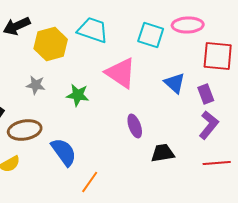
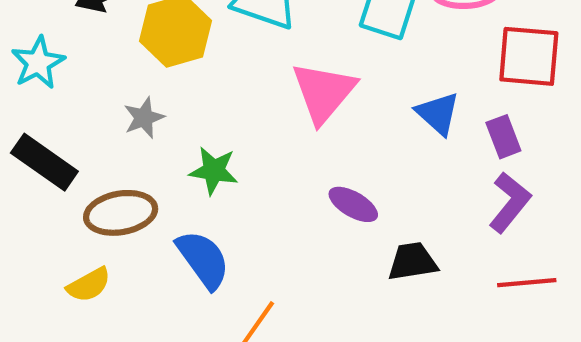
pink triangle: (121, 73) -> (324, 92), turned 36
gray star: (36, 85) -> (144, 118), turned -30
green star: (78, 95) -> (214, 171), moved
purple ellipse: (135, 126) -> (353, 204), turned -40

